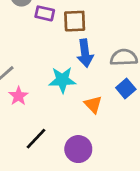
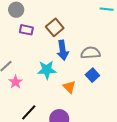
purple rectangle: (45, 13) -> (26, 30), moved
brown square: (75, 21) -> (55, 27), turned -36

